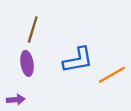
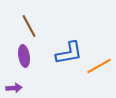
brown line: (33, 29) -> (29, 26), turned -45

